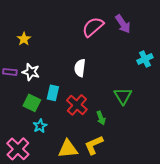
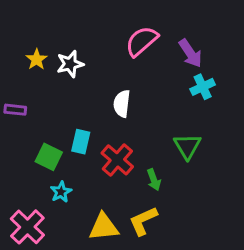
purple arrow: (123, 24) -> (190, 53), moved
cyan cross: (145, 59) -> (203, 87), moved
white star: (31, 72) -> (70, 64), moved, turned -30

